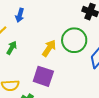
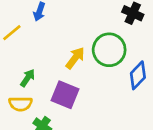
green arrow: (12, 48) -> (28, 78), moved

